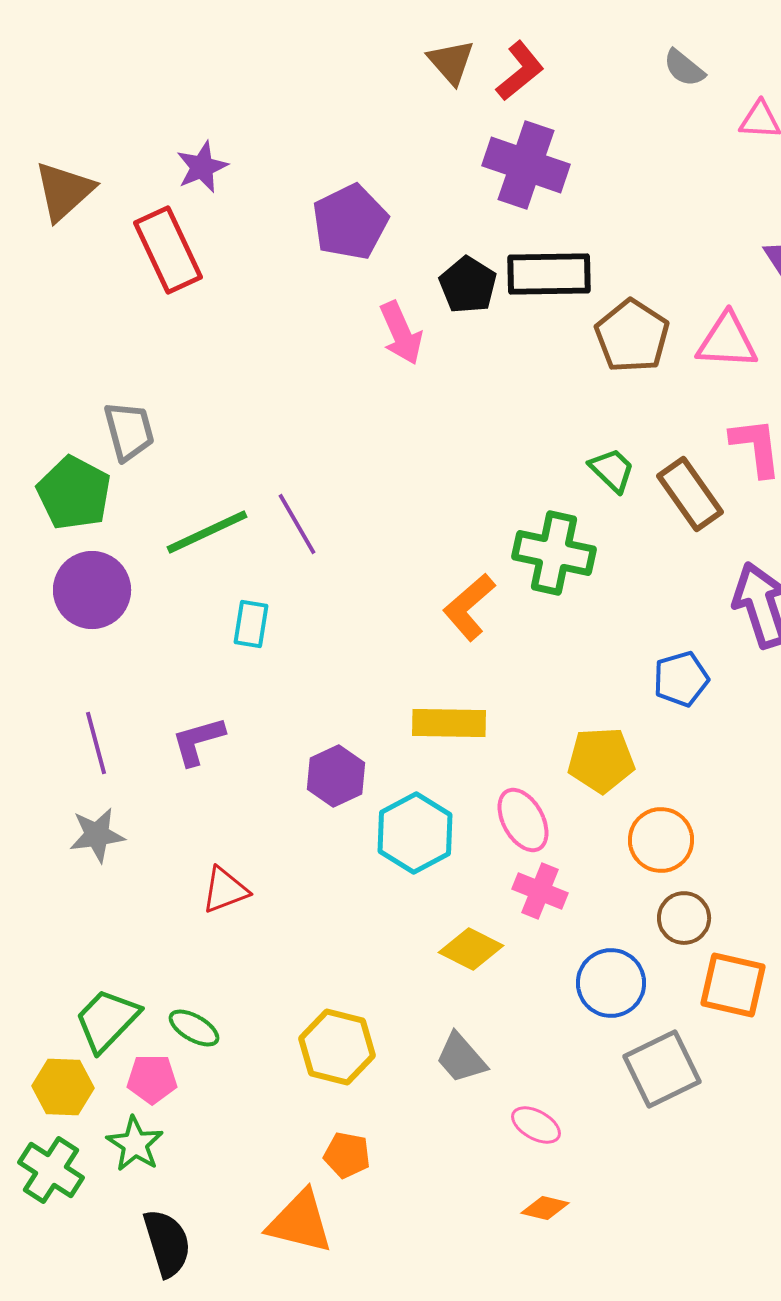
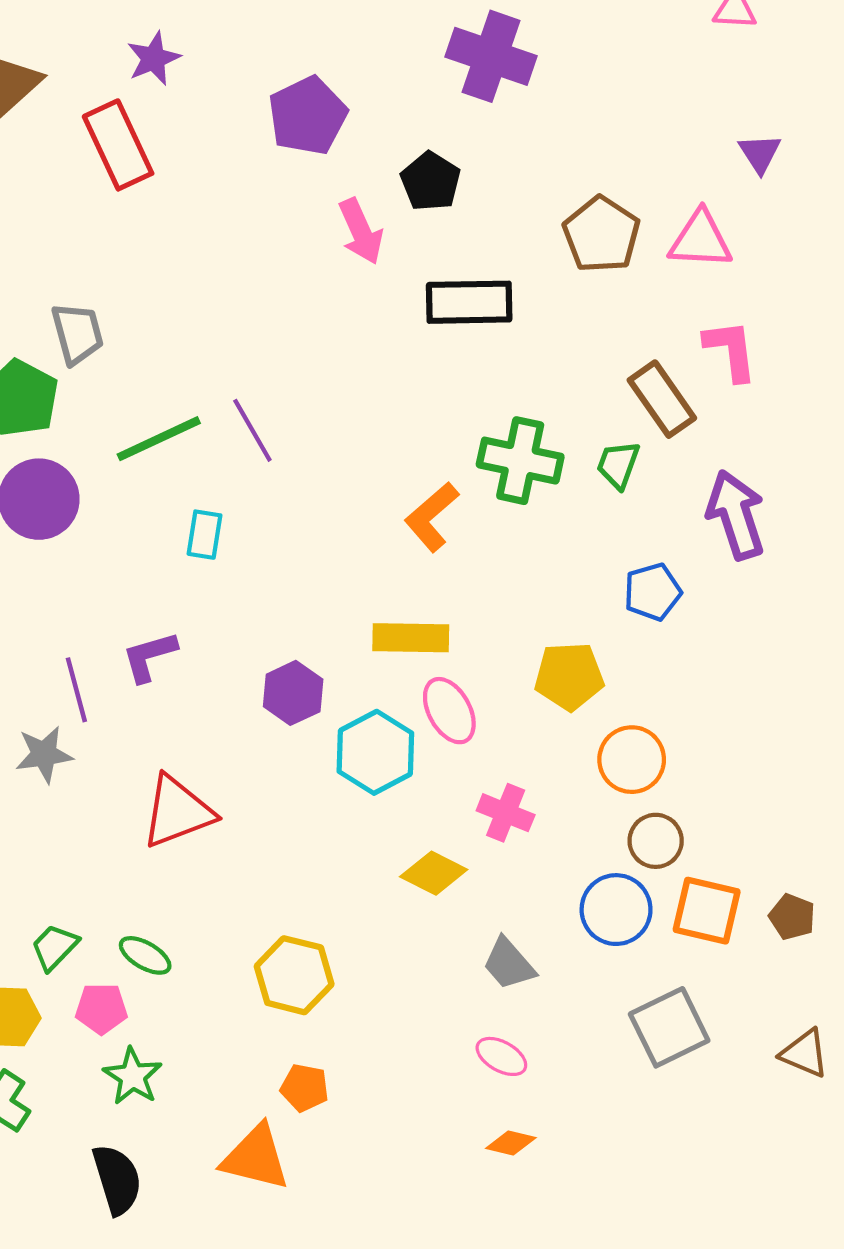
black rectangle: (549, 274) -> (469, 302), moved
green trapezoid: (612, 470) -> (618, 465), moved, turned -114
purple line: (96, 743) -> (76, 690), moved
pink ellipse: (523, 820) -> (449, 711), moved
red triangle: (225, 890) -> (177, 812), size x1.5
blue circle: (611, 983) -> (616, 910), moved
green trapezoid: (107, 1020) -> (54, 947), size x0.7
gray trapezoid: (461, 1058) -> (509, 964), moved
gray square: (662, 1069) -> (669, 1027), moved
green star: (135, 1144) -> (133, 1076), moved

